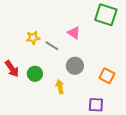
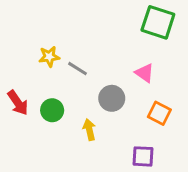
pink triangle: (74, 33) -> (145, 73), moved

